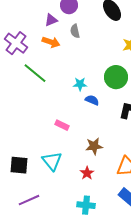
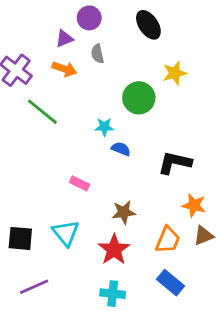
green circle: (116, 77) -> (139, 98), moved
red star: (87, 173) -> (114, 249), size x1.6

